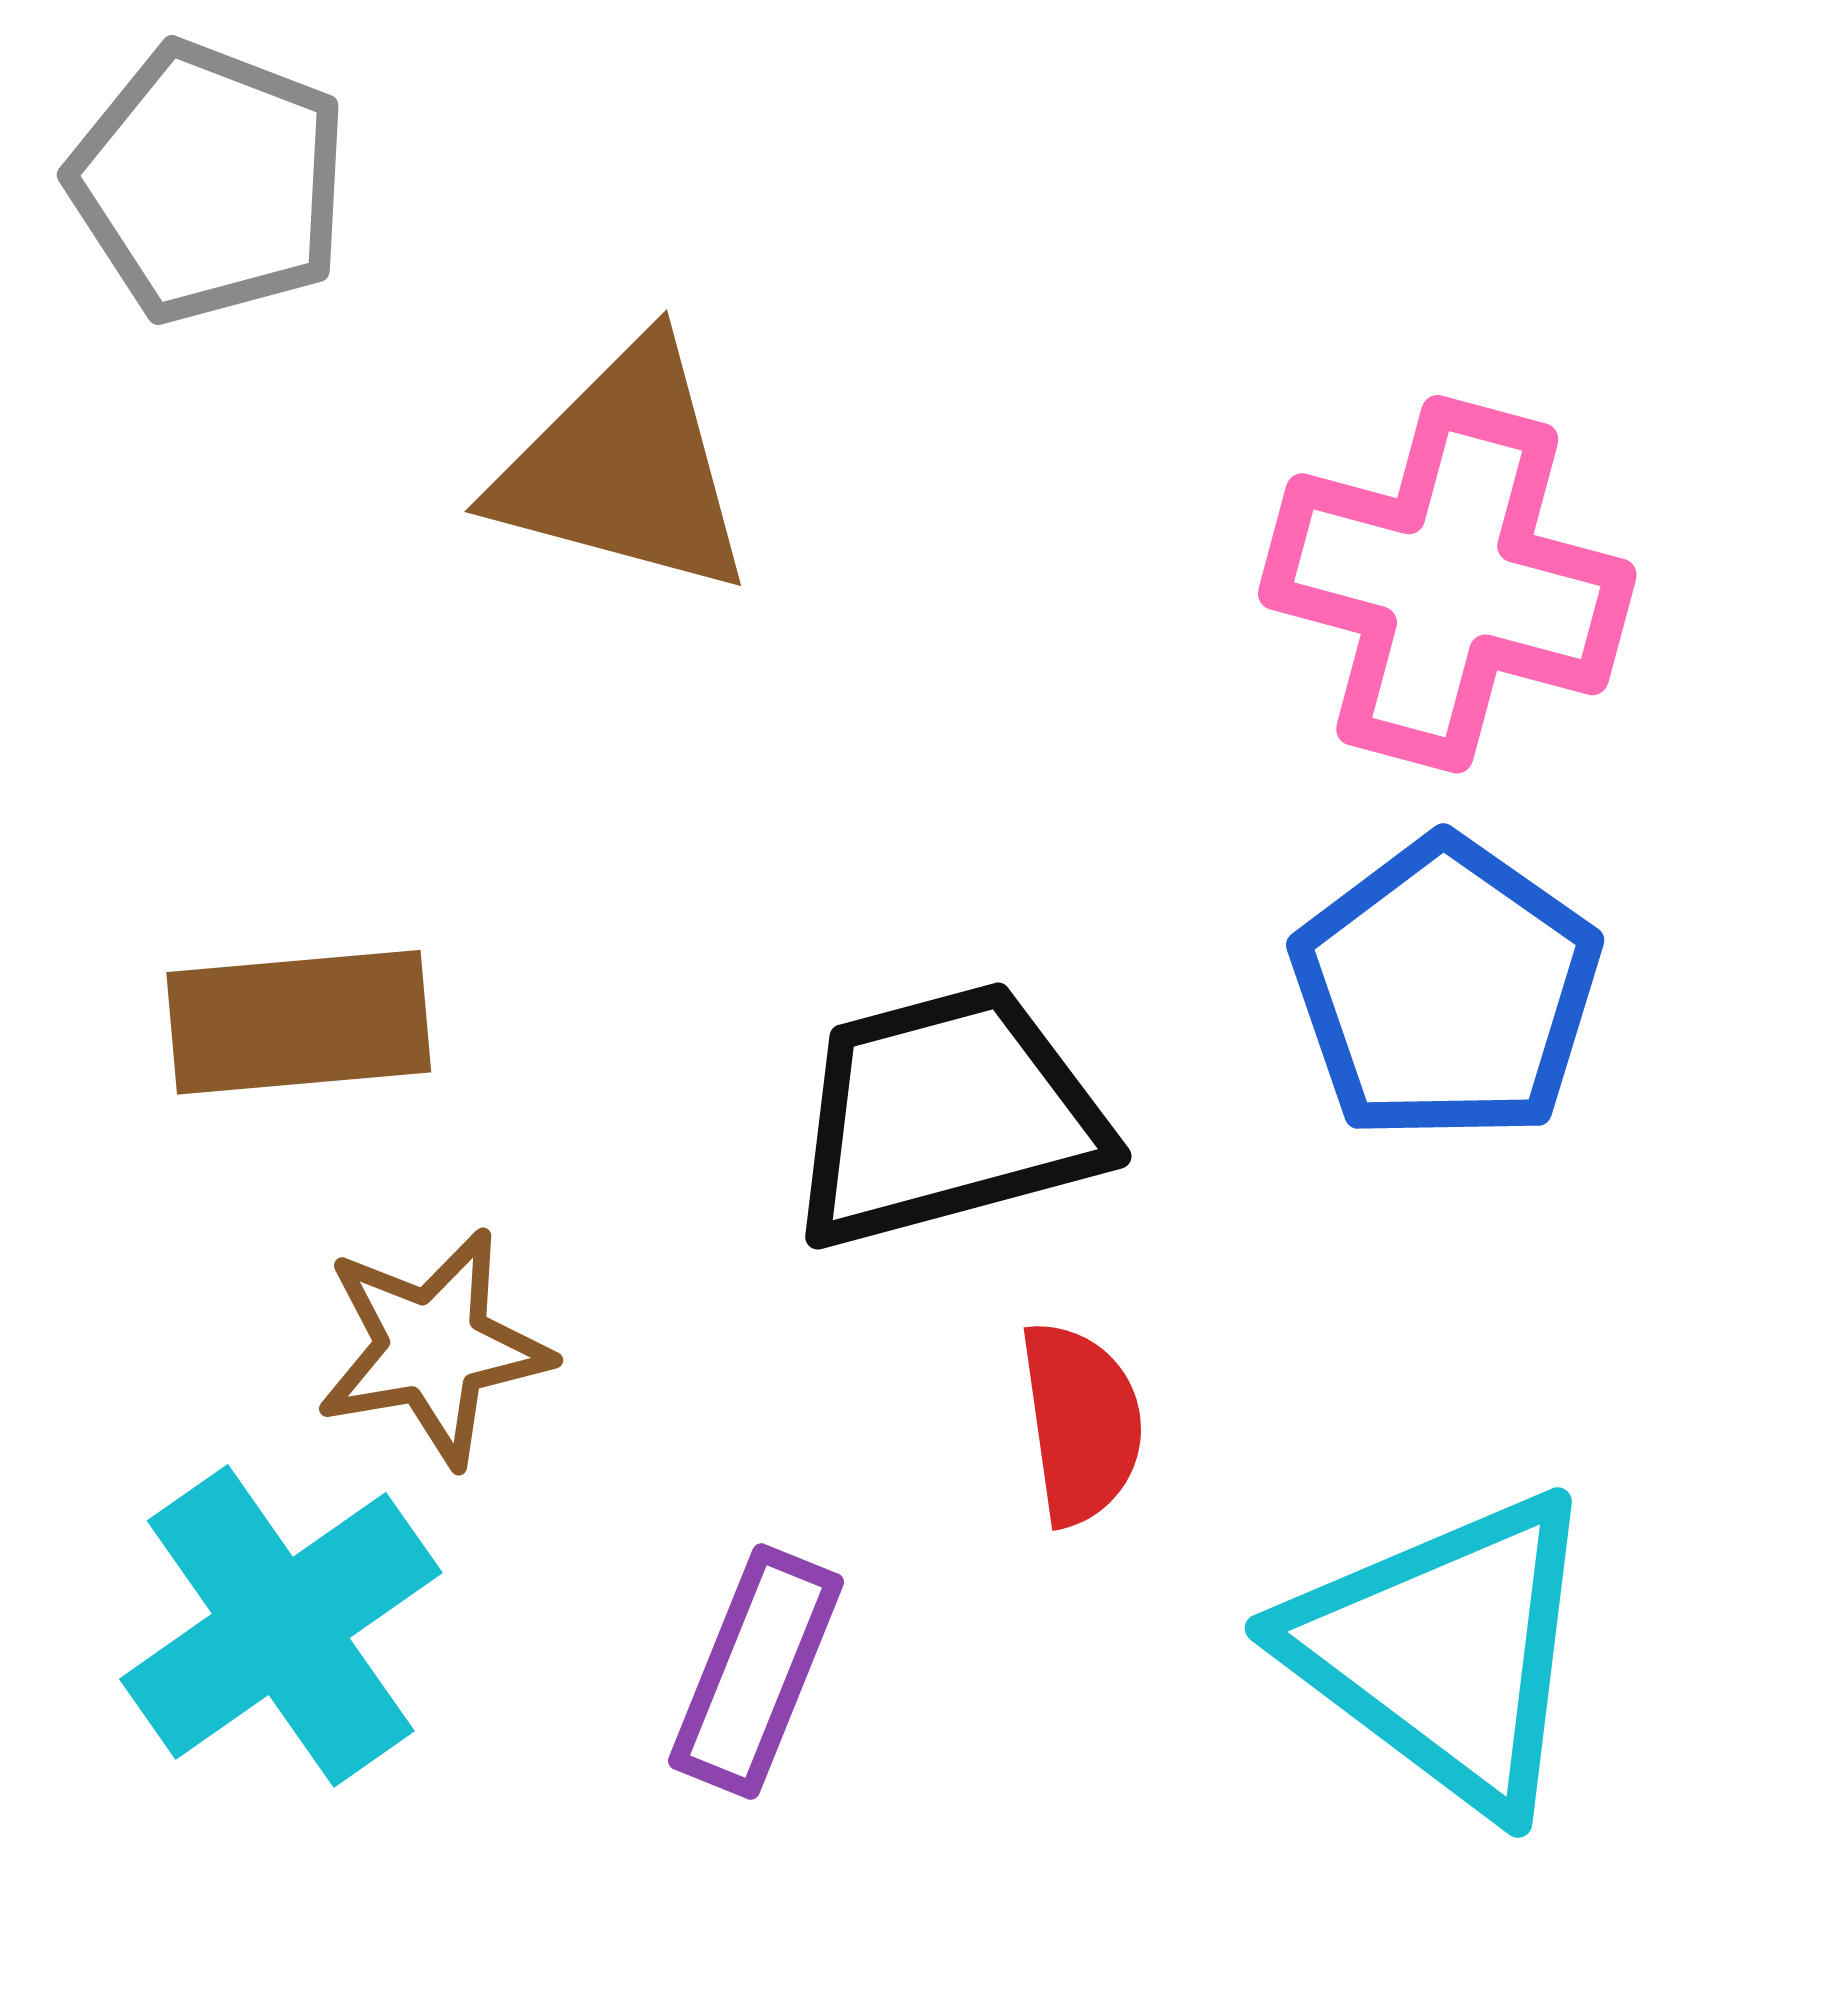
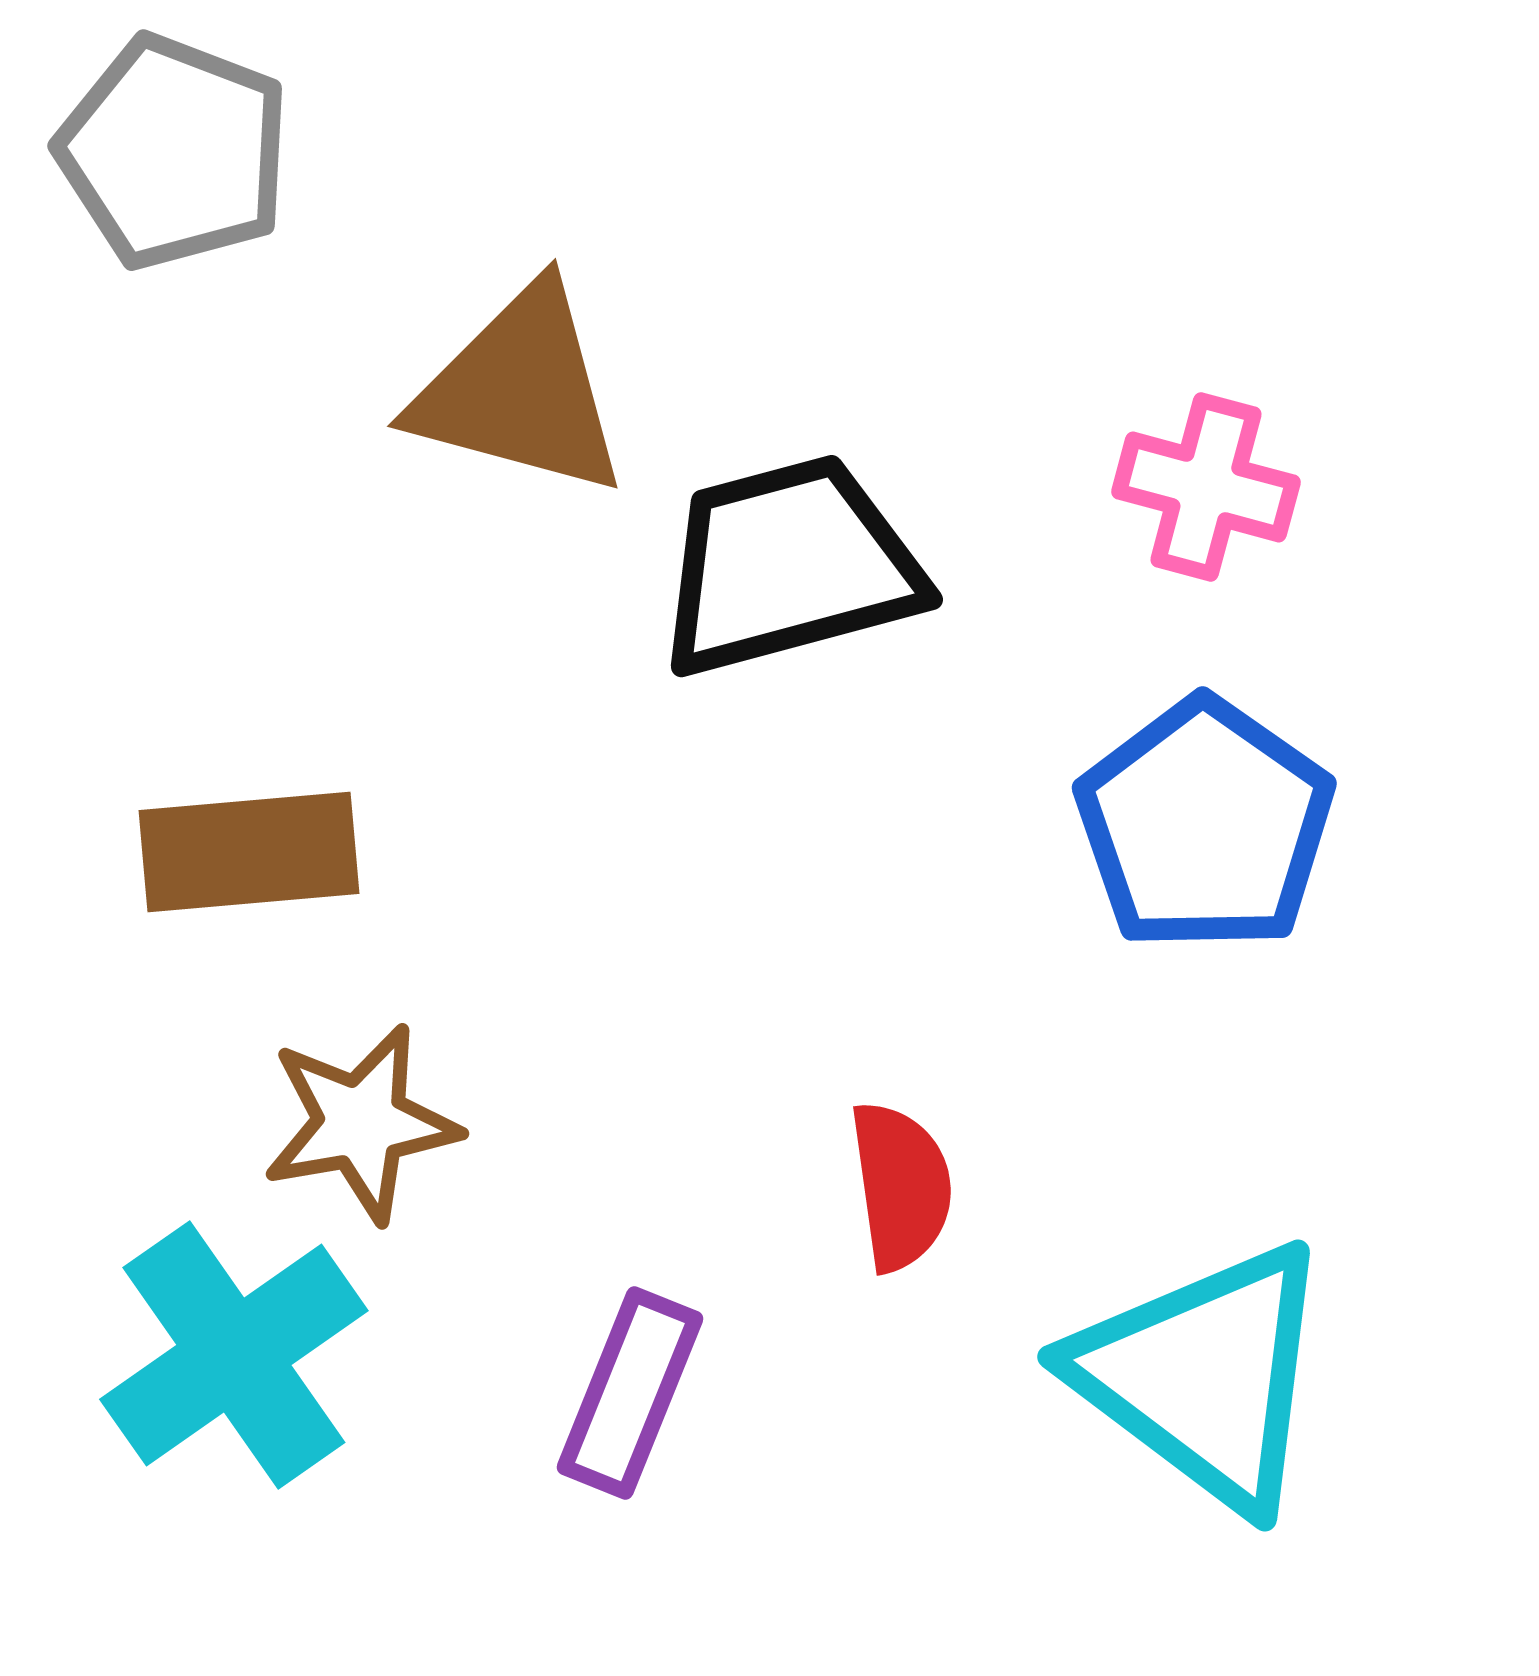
pink cross: (1447, 584) -> (1206, 487), size x0.6
black trapezoid: (947, 1116) -> (789, 566), moved

